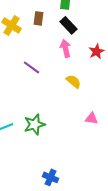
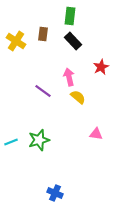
pink arrow: (66, 48) -> (69, 77), moved
purple line: (32, 67) -> (43, 91), moved

